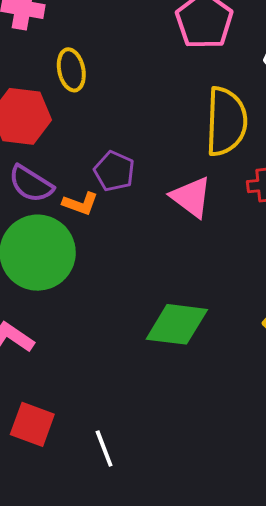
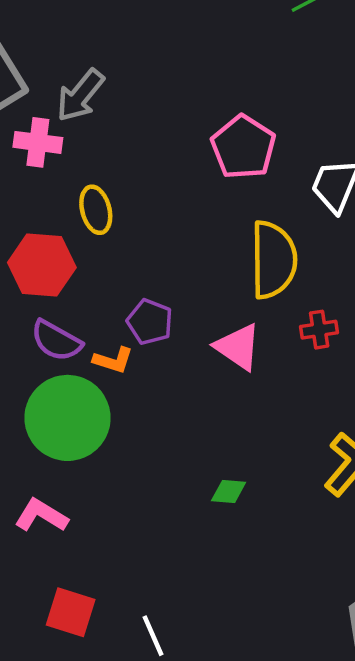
green diamond: (177, 324) -> (229, 491), size x0.5

